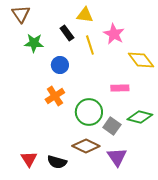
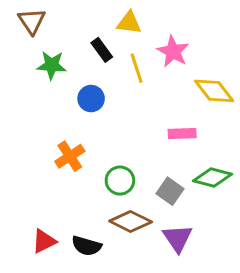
orange cross: (55, 96) -> (70, 156), moved
green circle: (89, 112) -> (120, 181), moved, size x0.7
red triangle: (29, 159) -> (44, 241), turned 36

